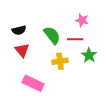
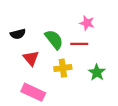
red triangle: (22, 50) -> (31, 58), moved
green star: (89, 55) -> (97, 72), moved

